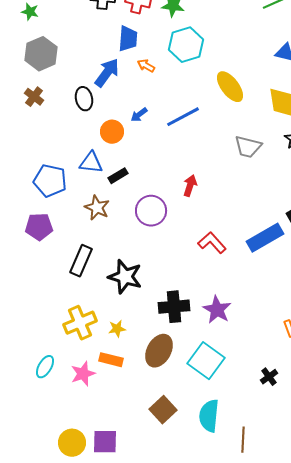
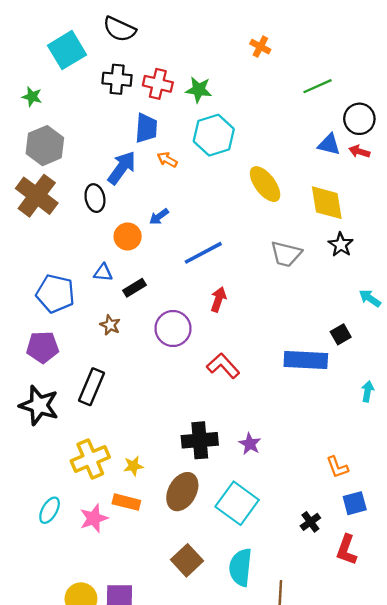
brown cross: (34, 97) -> (37, 196), size x1.8
blue line: (183, 117) -> (203, 253), moved
blue triangle: (91, 163) -> (103, 273), size x0.7
brown star: (97, 208) -> (110, 325), size x0.7
blue rectangle: (265, 238) -> (306, 360), turned 33
red L-shape: (212, 243) -> (223, 366), moved
black star: (125, 277) -> (39, 405), moved
purple star: (217, 310) -> (250, 444), size x0.7

